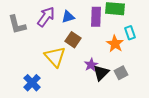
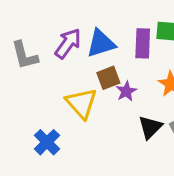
blue triangle: (68, 17) -> (101, 43), size x1.5
brown square: (73, 40) -> (108, 78), turned 35
purple star: (91, 65) -> (126, 91), moved

